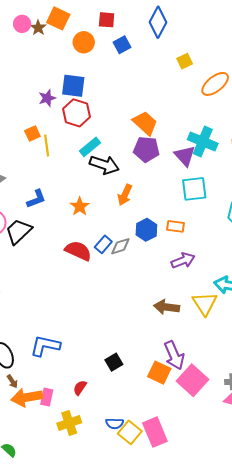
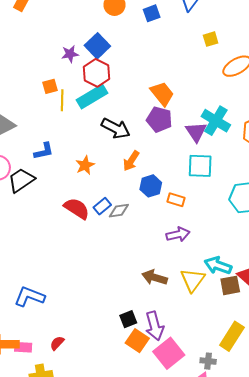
blue square: (73, 86) -> (97, 46), turned 30
cyan rectangle: (90, 147) -> (92, 97), moved, size x1.4
blue hexagon: (146, 230) -> (151, 186), moved
black square: (114, 362) -> (128, 319), moved
pink rectangle: (47, 397) -> (23, 347), turned 72

